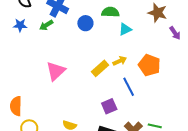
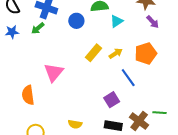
purple arrow: (175, 33) -> (153, 22), moved
orange pentagon: (149, 65) -> (146, 53), turned -30
yellow rectangle: (100, 68) -> (94, 53), moved
orange semicircle: (16, 106) -> (28, 95), moved

